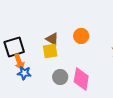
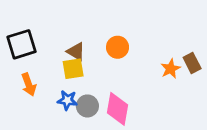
black square: (14, 47) -> (21, 44), moved
blue star: (24, 73) -> (67, 100), moved

